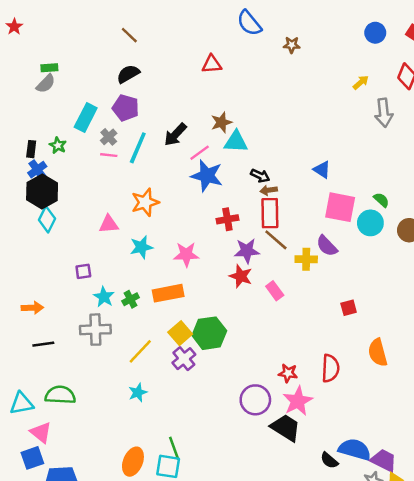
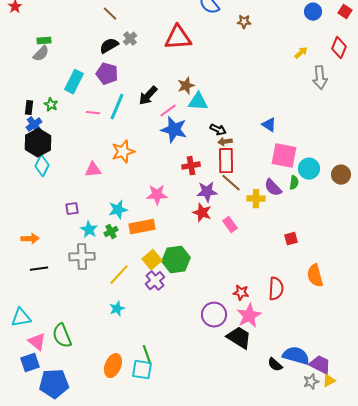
red triangle: (212, 64) -> (178, 38), size x1.6
gray cross: (109, 137) -> (130, 39), moved
green semicircle: (381, 200) -> (294, 183), moved, turned 56
cyan star: (141, 247) -> (118, 210), moved
green semicircle: (60, 395) -> (62, 336), moved, turned -115

